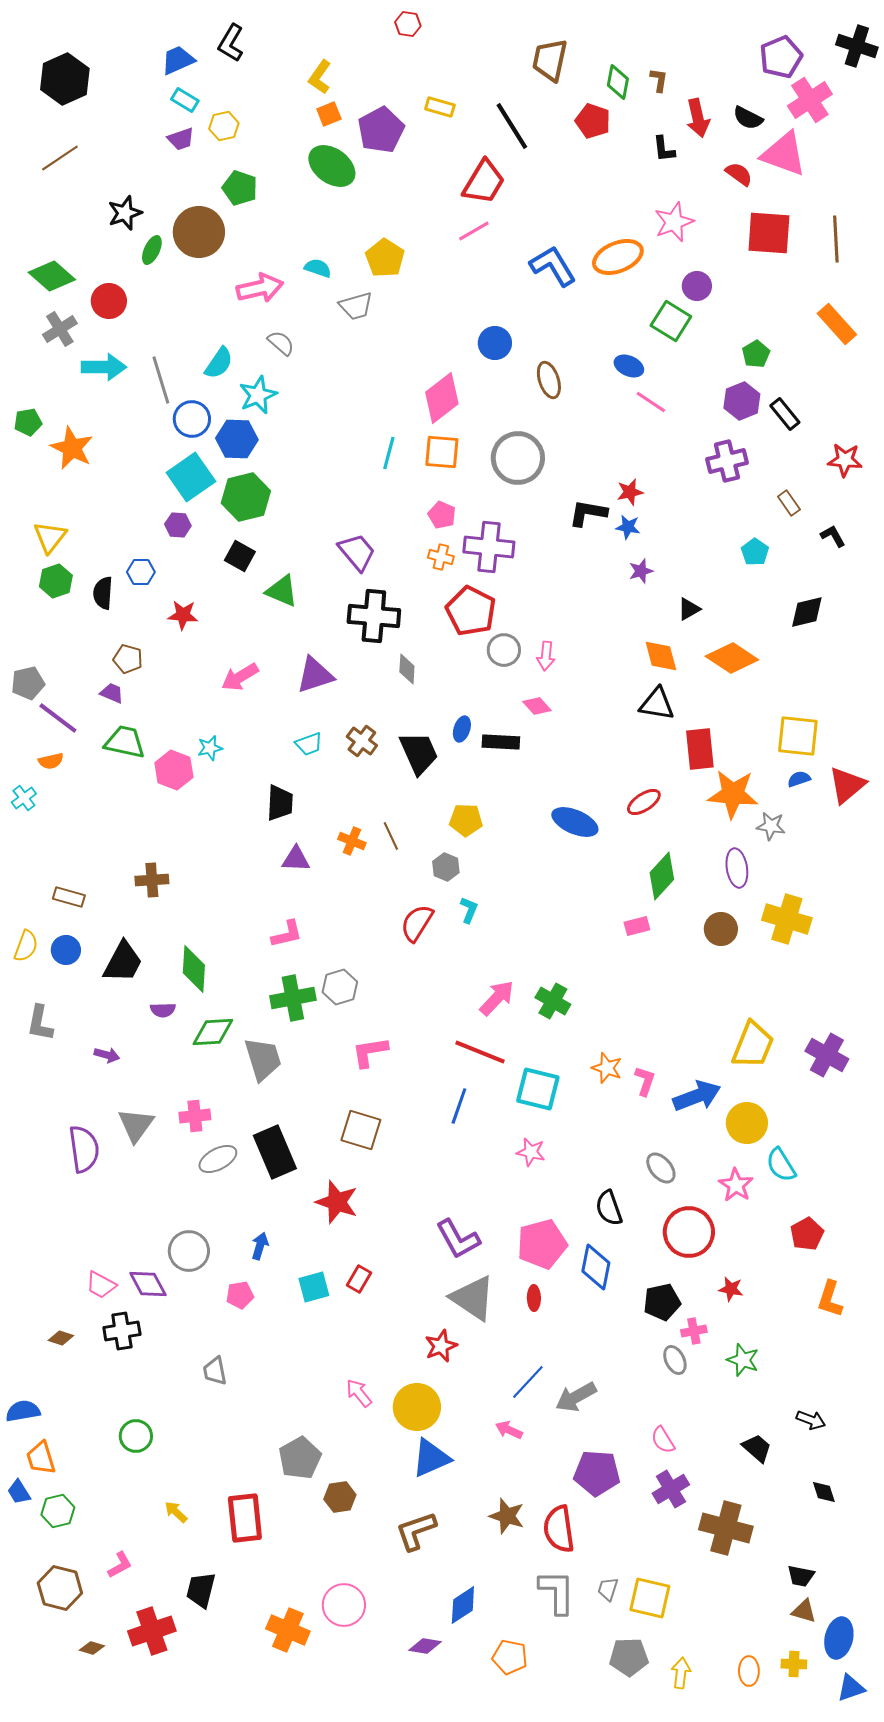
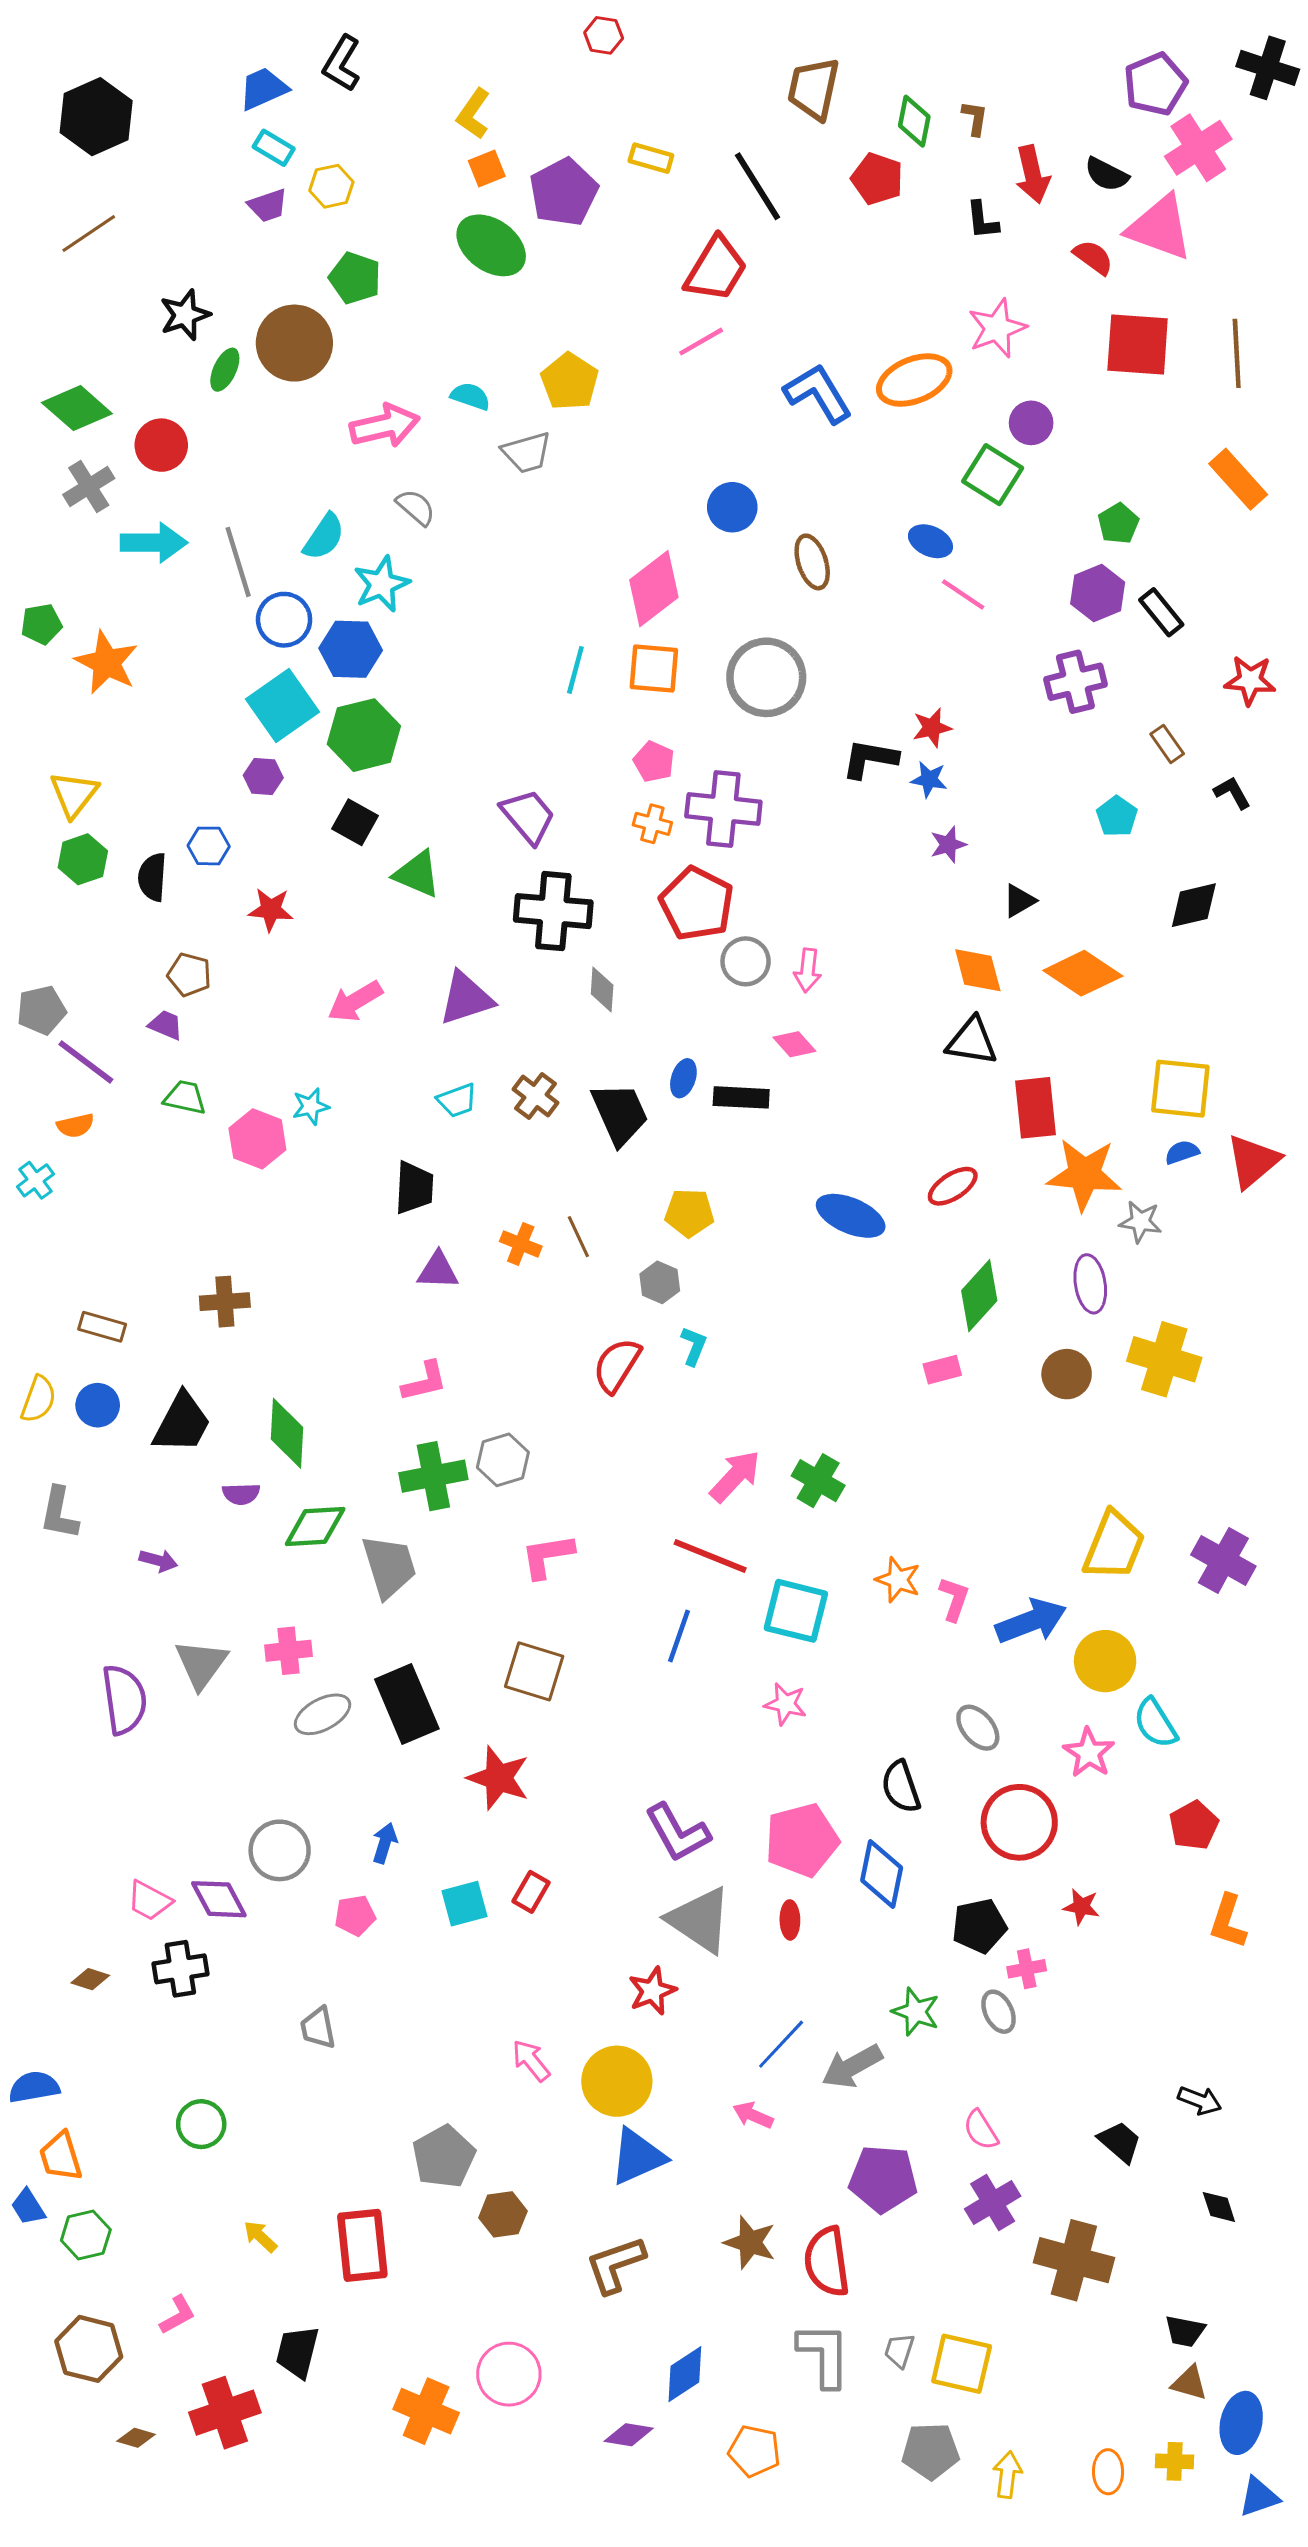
green trapezoid: (125, 742) -> (185, 1097), size x0.7
green star: (743, 1360) -> (916, 2012), moved

